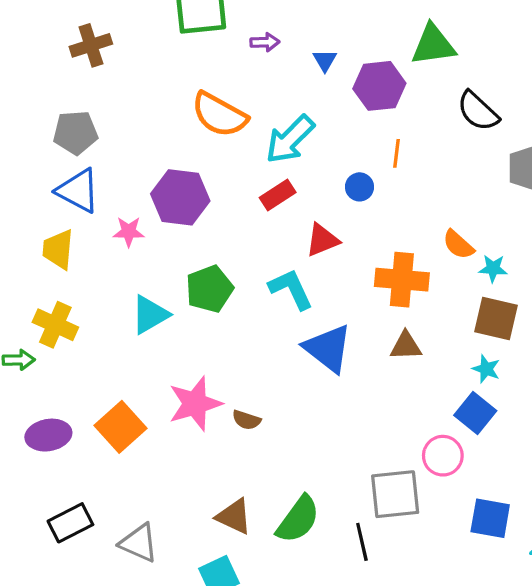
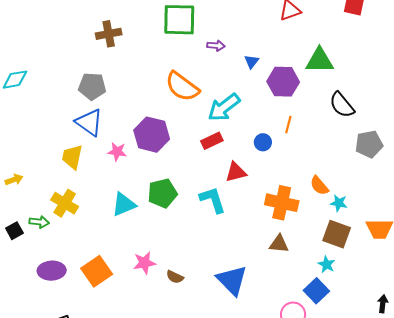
blue triangle: (328, 348) -> (232, 280), moved
pink star: (195, 404) -> (144, 263), size x0.7

